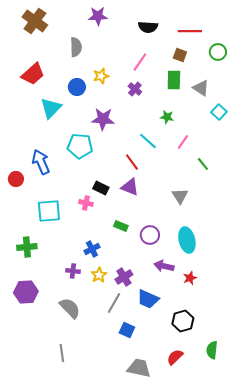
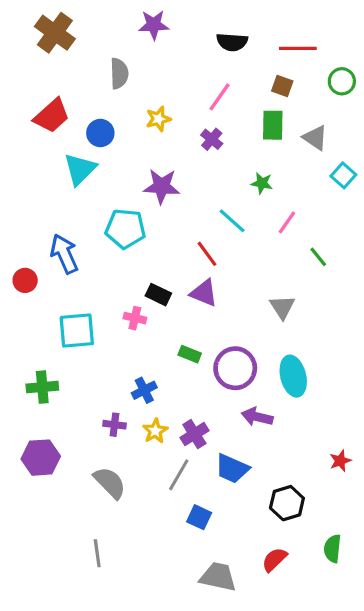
blue circle: (77, 87) -> (100, 133), moved
purple circle: (150, 235) -> (235, 368), size x1.4
red star: (190, 278) -> (340, 461), moved

